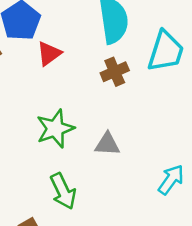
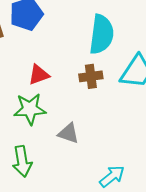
red triangle: (49, 54) -> (39, 75), moved

